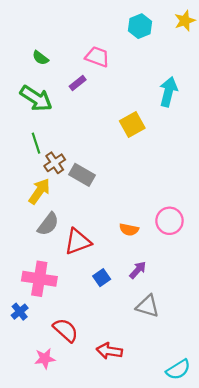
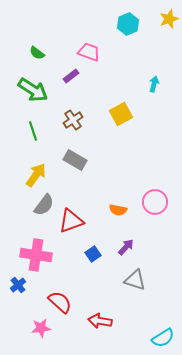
cyan arrow: (168, 92) -> (154, 84), size x0.6
brown cross: (55, 163) -> (73, 120), moved

